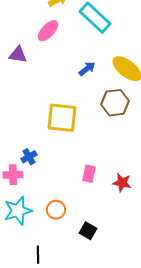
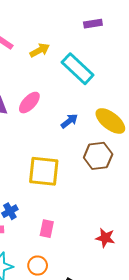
pink ellipse: (48, 31) -> (29, 103), moved
pink rectangle: (89, 174) -> (47, 229), moved

